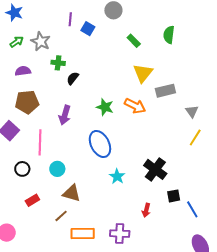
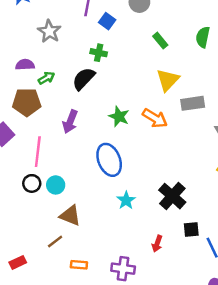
green arrow: (17, 42) -> (46, 78), moved
green cross: (58, 63) -> (99, 53), moved
black semicircle: (73, 78) -> (84, 79), size x1.5
black circle: (22, 169) -> (32, 183), moved
red rectangle: (32, 200) -> (18, 262), moved
orange rectangle: (83, 234) -> (79, 265), size x0.6

